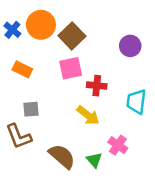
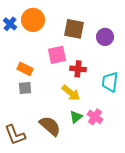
brown square: (72, 36) -> (74, 29), moved, turned -35
orange rectangle: (22, 69) -> (25, 69), moved
brown L-shape: (19, 136) -> (15, 135), moved
green triangle: (94, 160) -> (76, 117), moved, turned 32

